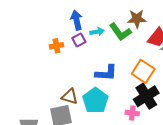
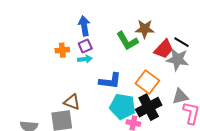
cyan arrow: (97, 32) -> (85, 59), moved
cyan pentagon: (95, 100) -> (122, 106), moved, turned -30

